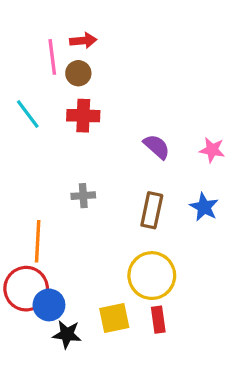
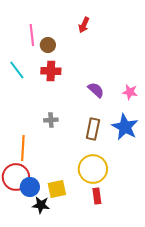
red arrow: (83, 41) -> (84, 25), moved, turned 119
blue star: (204, 207) -> (125, 127), size x1.5
yellow square: (114, 318) -> (57, 189), moved

